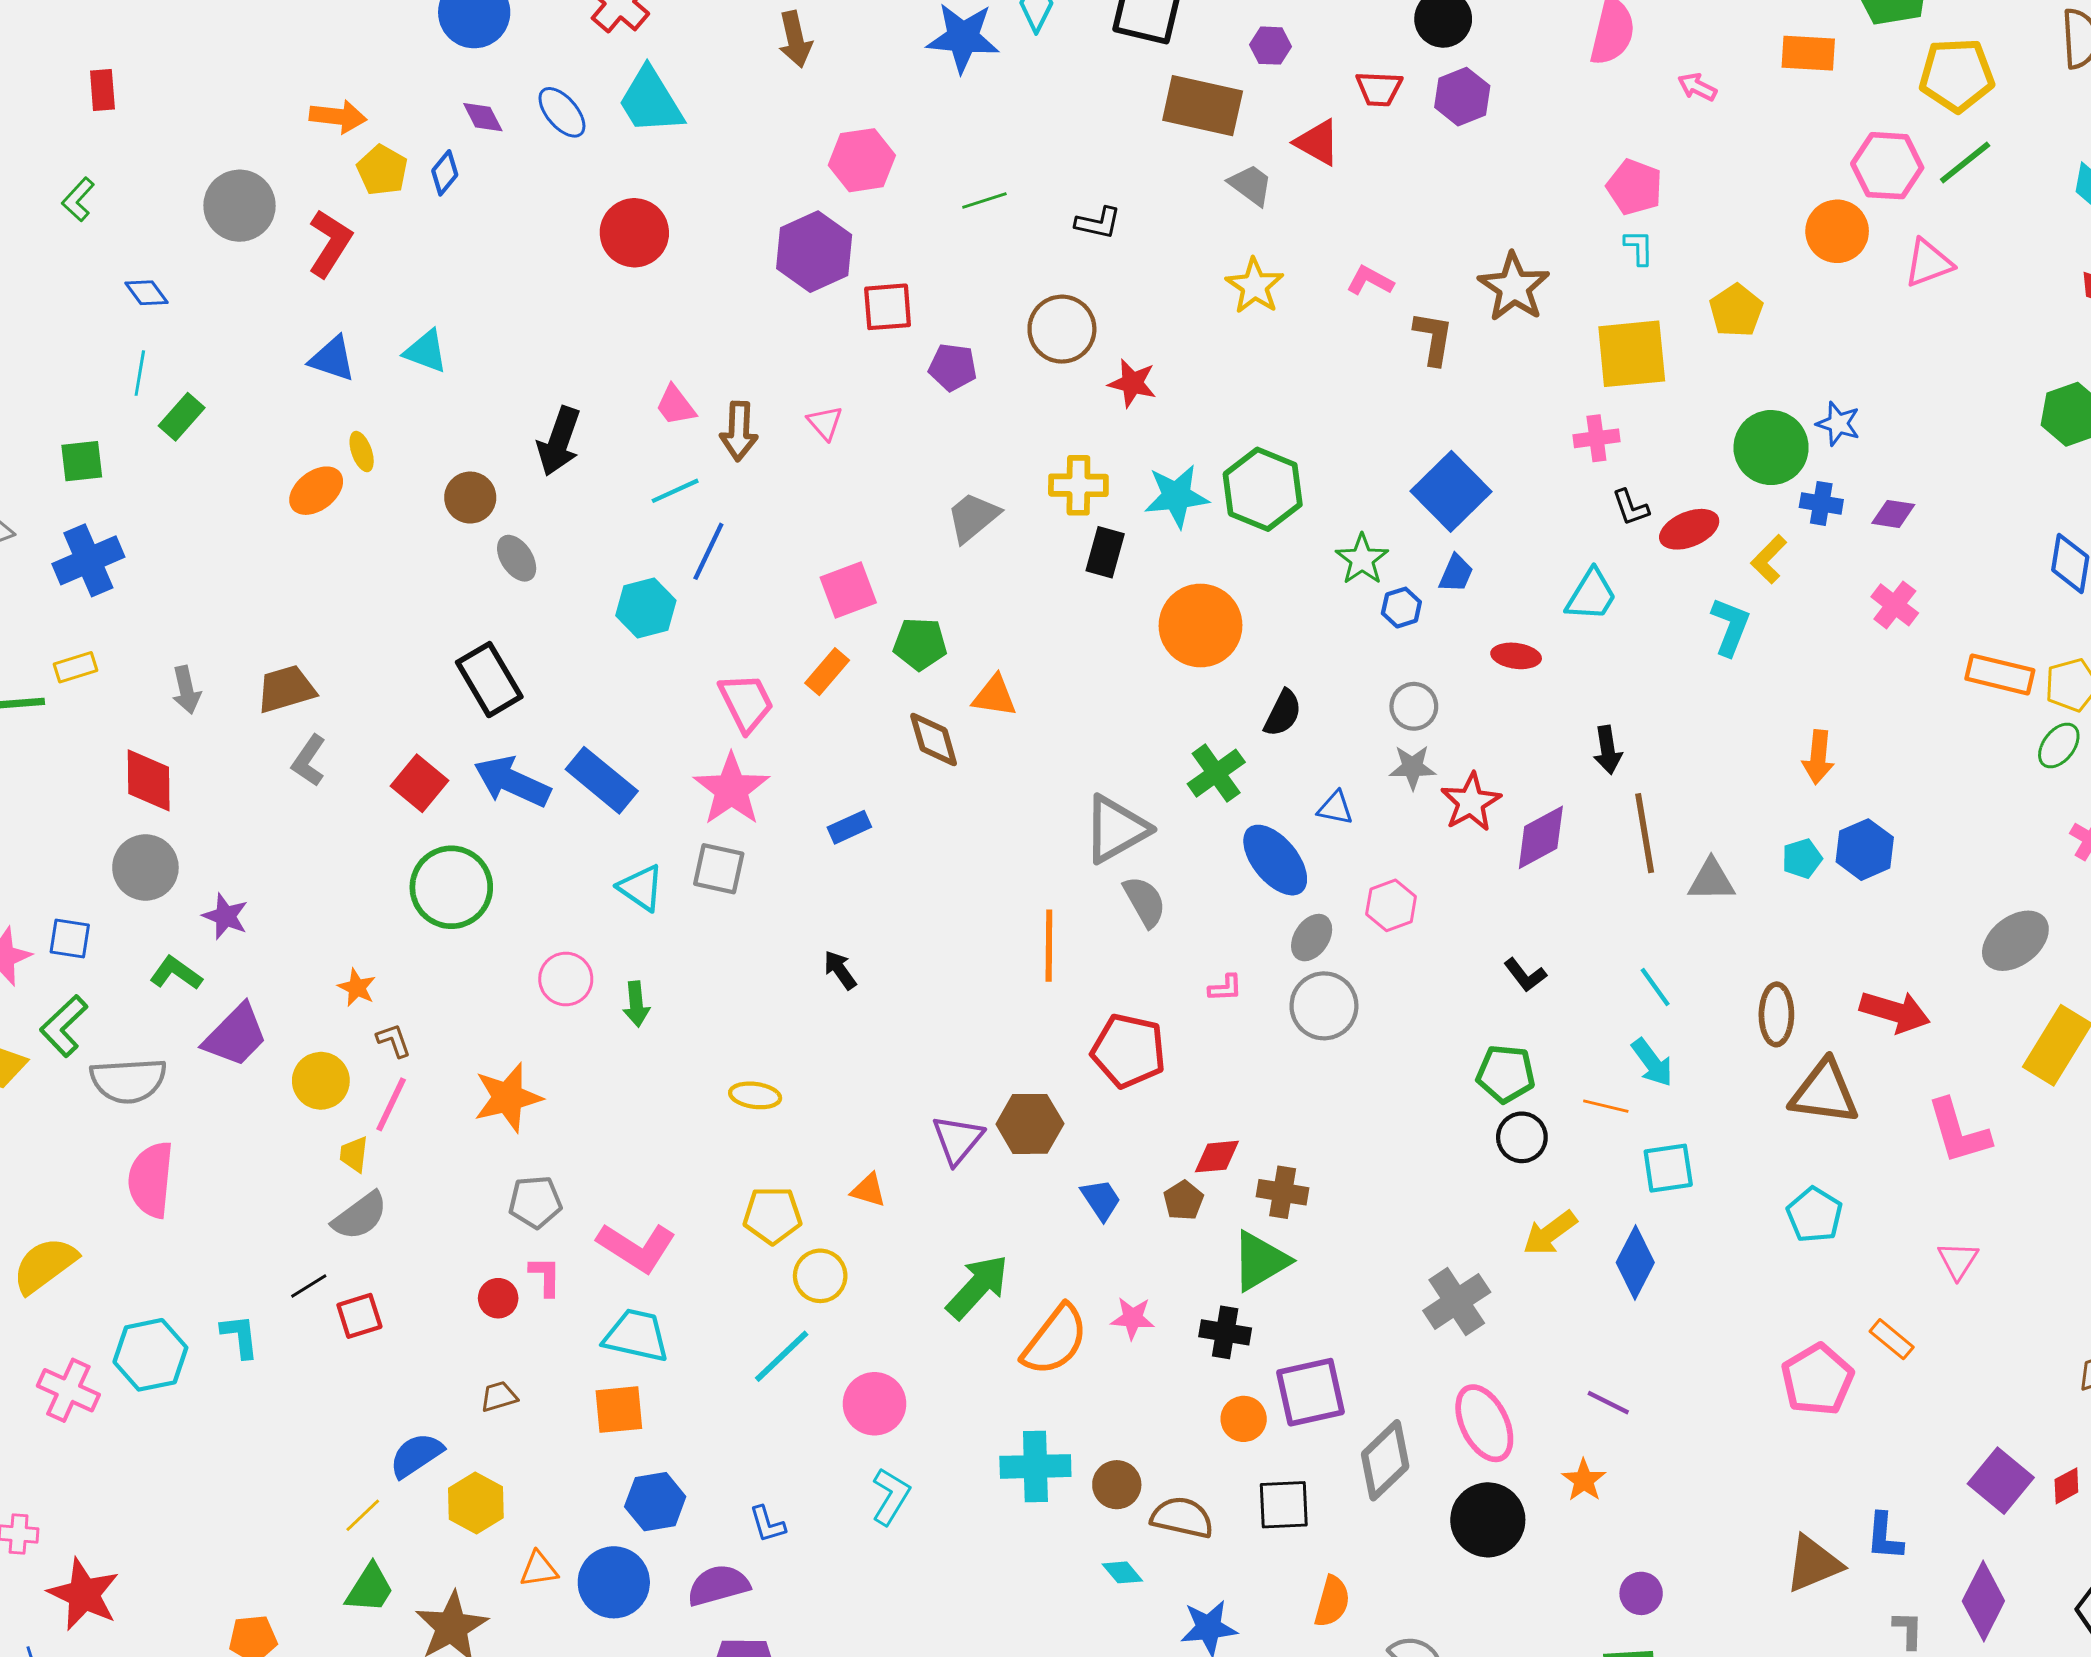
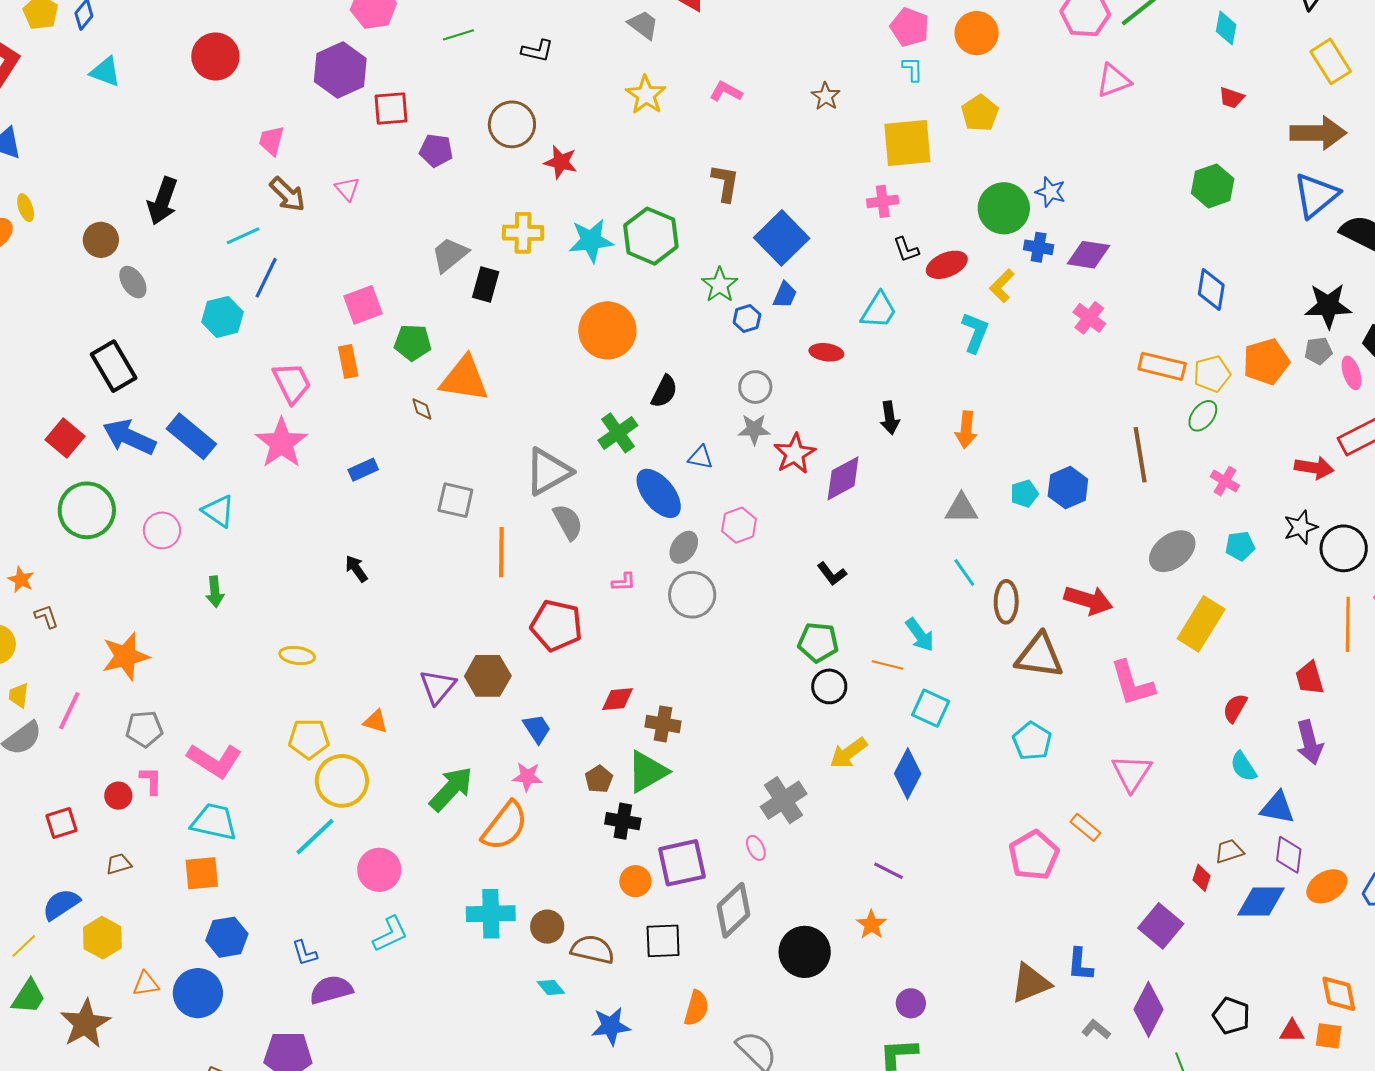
orange circle: (1837, 231) -> (977, 33), moved
brown star: (1514, 287) -> (826, 96), size x0.6
brown L-shape: (1433, 338) -> (725, 183), moved
cyan triangle: (426, 351) -> (105, 72), moved
pink trapezoid: (676, 405) -> (271, 141), moved, turned 52
brown arrow: (739, 431) -> (287, 194), turned -48
purple diamond: (1893, 514) -> (1088, 255), size x1.4
black rectangle: (1105, 552) -> (486, 284), moved
orange rectangle: (827, 672) -> (348, 362), turned -52
orange triangle: (995, 696) -> (464, 379), size x1.6
brown diamond: (934, 740) -> (422, 409), size x0.6
orange arrow: (1818, 757) -> (966, 430), moved
brown line: (1645, 833) -> (1140, 455), moved
gray square: (719, 869) -> (455, 500), moved
pink circle: (566, 979) -> (162, 530), moved
cyan line: (1655, 987) -> (964, 573), moved
pink line: (391, 1104) -> (69, 711), moved
cyan square: (1668, 1168) -> (931, 708), turned 33
brown pentagon: (1183, 1200) -> (599, 779), moved
pink triangle: (1958, 1260) -> (1132, 773), size x1.4
yellow circle: (820, 1276) -> (342, 781), size x1.4
red square: (359, 1316) -> (62, 823), moved
pink star: (1133, 1318) -> (527, 777), moved
pink ellipse: (1484, 1423) -> (756, 848), moved, size x0.5
red diamond: (2066, 1486) -> (1202, 878), moved, turned -44
cyan L-shape: (891, 1496) -> (390, 934), turned 33
purple semicircle: (718, 1585) -> (331, 990), moved
gray L-shape: (1908, 1630) -> (1096, 1029), turned -52

